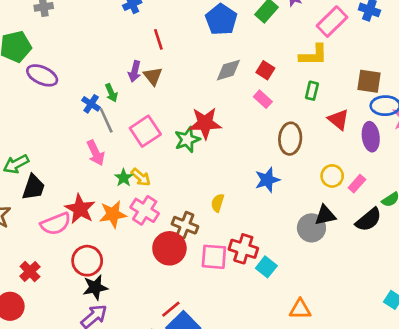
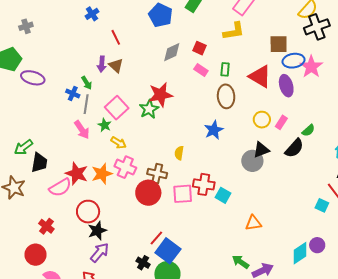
green rectangle: (312, 91) -> (225, 69), moved
red triangle: (338, 119) -> (260, 76), size x1.4
gray line: (106, 120) -> (86, 104), turned 42
green star: (124, 178) -> (104, 125), moved

